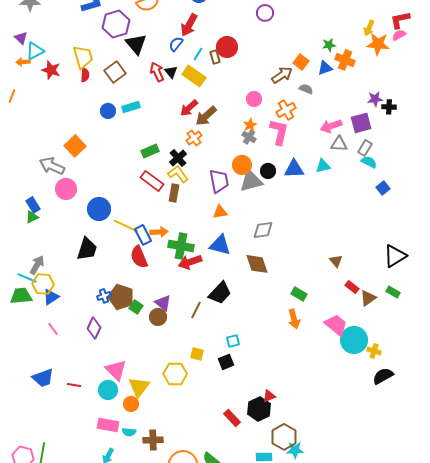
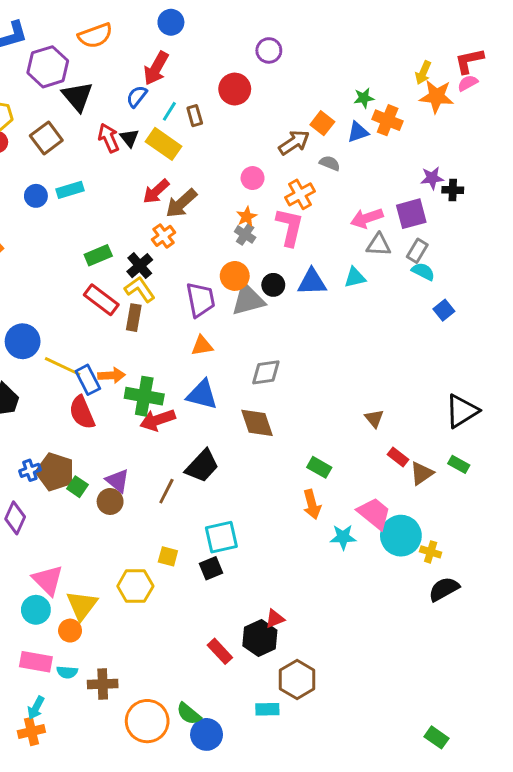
red circle: (227, 47) -> (235, 89), moved
cyan square: (233, 341) -> (221, 537), size x1.6
cyan star: (295, 450) -> (343, 537), moved

